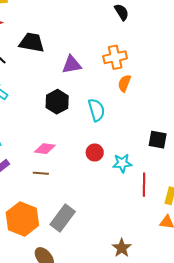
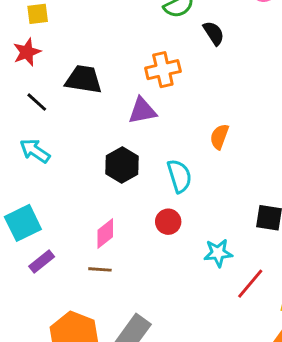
orange cross: (115, 57) -> (163, 70), moved
pink diamond: (45, 149) -> (105, 233), turned -45
red circle: (95, 152) -> (168, 222), moved
red line: (144, 185) -> (250, 284), turned 40

